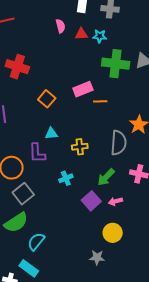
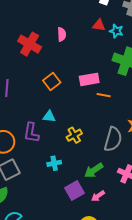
pink semicircle: (60, 26) -> (62, 34), moved
yellow cross: (80, 147) -> (74, 135), turned -35
pink arrow: (115, 201) -> (98, 196), turned -32

